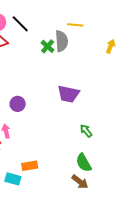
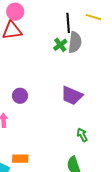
black line: (20, 24) -> (68, 23), moved, turned 30
yellow line: (75, 25) -> (93, 17), moved

